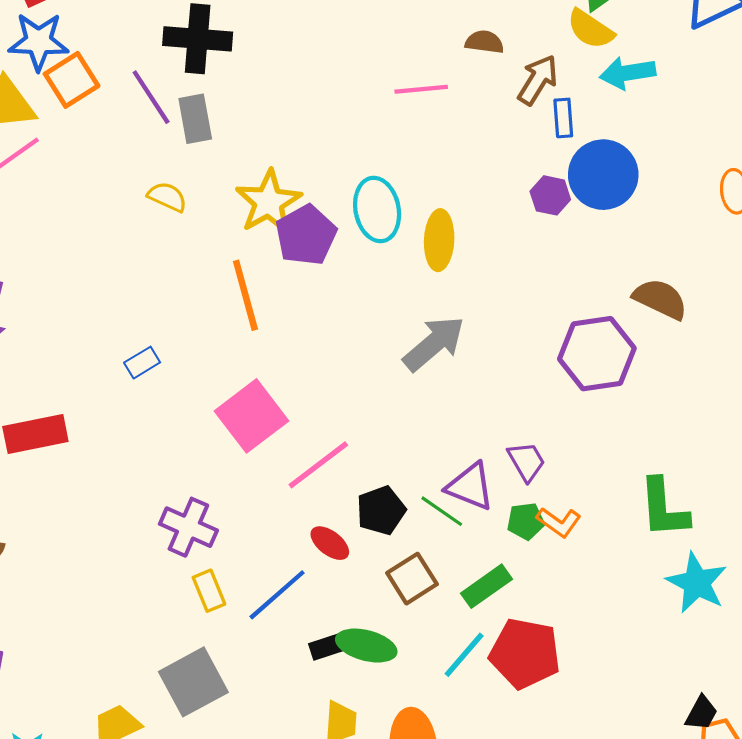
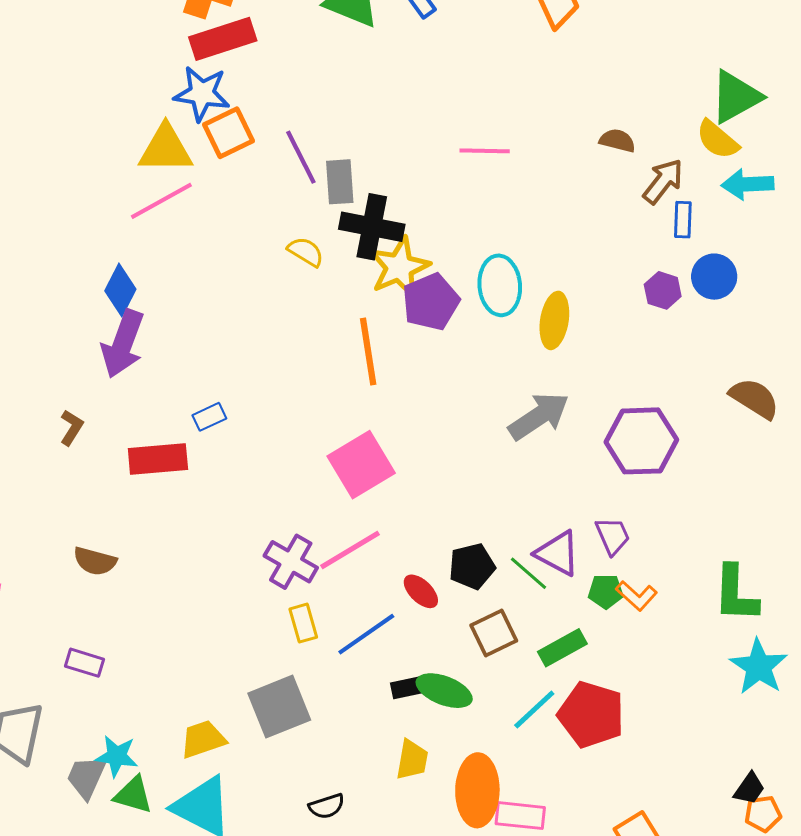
black cross: (198, 39) -> (372, 227), moved
pink line: (421, 89) -> (485, 151), moved
blue circle: (603, 175) -> (714, 277), size x0.7
purple hexagon: (597, 354) -> (641, 441), moved
blue rectangle: (142, 363) -> (209, 417), moved
pink line: (318, 465) -> (350, 550), moved

